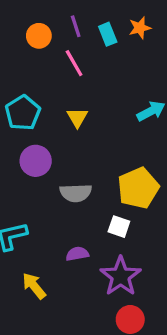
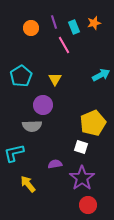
pink line: (74, 63) -> (64, 45), moved
purple circle: (36, 161) -> (43, 105), moved
gray semicircle: (76, 193) -> (32, 126), moved

